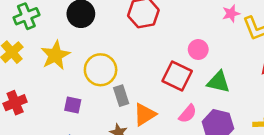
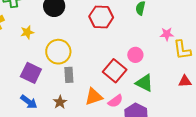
yellow star: (55, 55) -> (27, 32), size x0.6
purple square: (73, 105) -> (31, 73), size x1.5
orange triangle: (145, 114) -> (94, 97), moved

